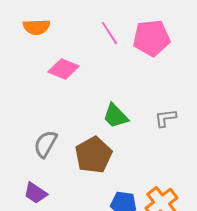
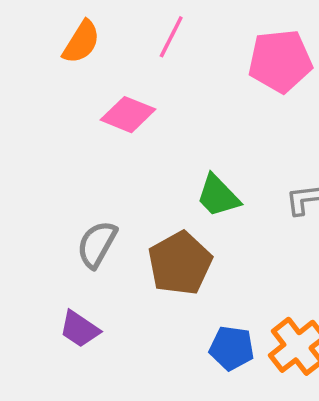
orange semicircle: (36, 27) -> (81, 42), turned -56
pink line: (109, 33) -> (171, 37), moved, turned 60

